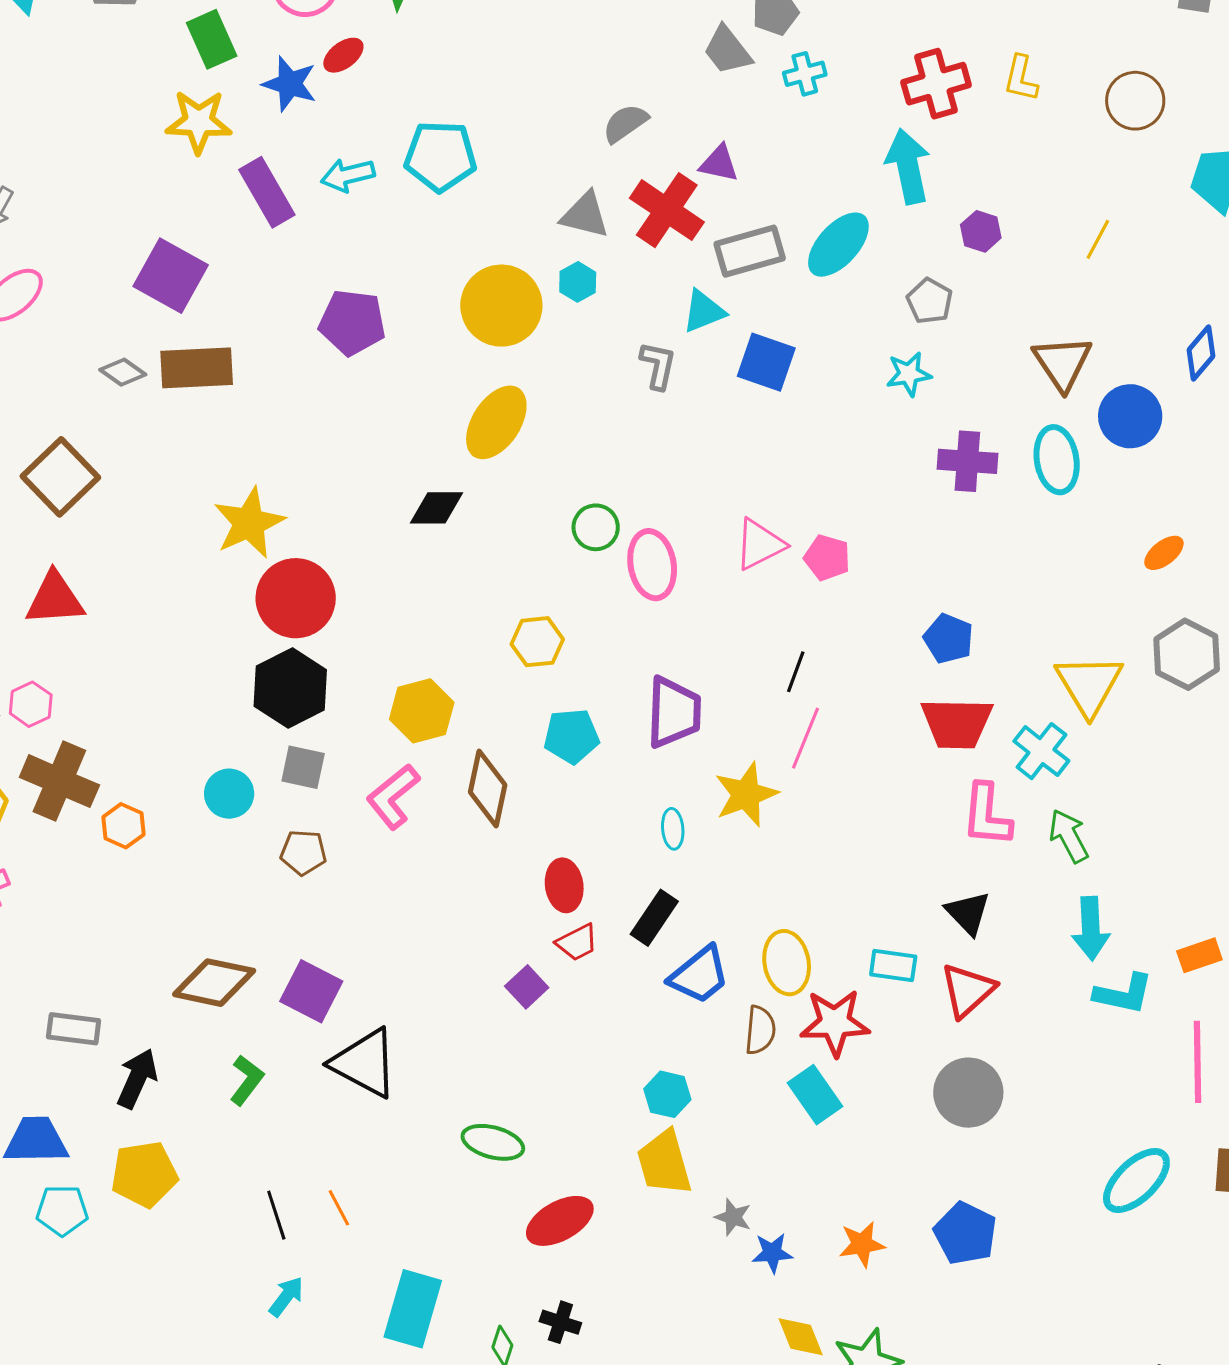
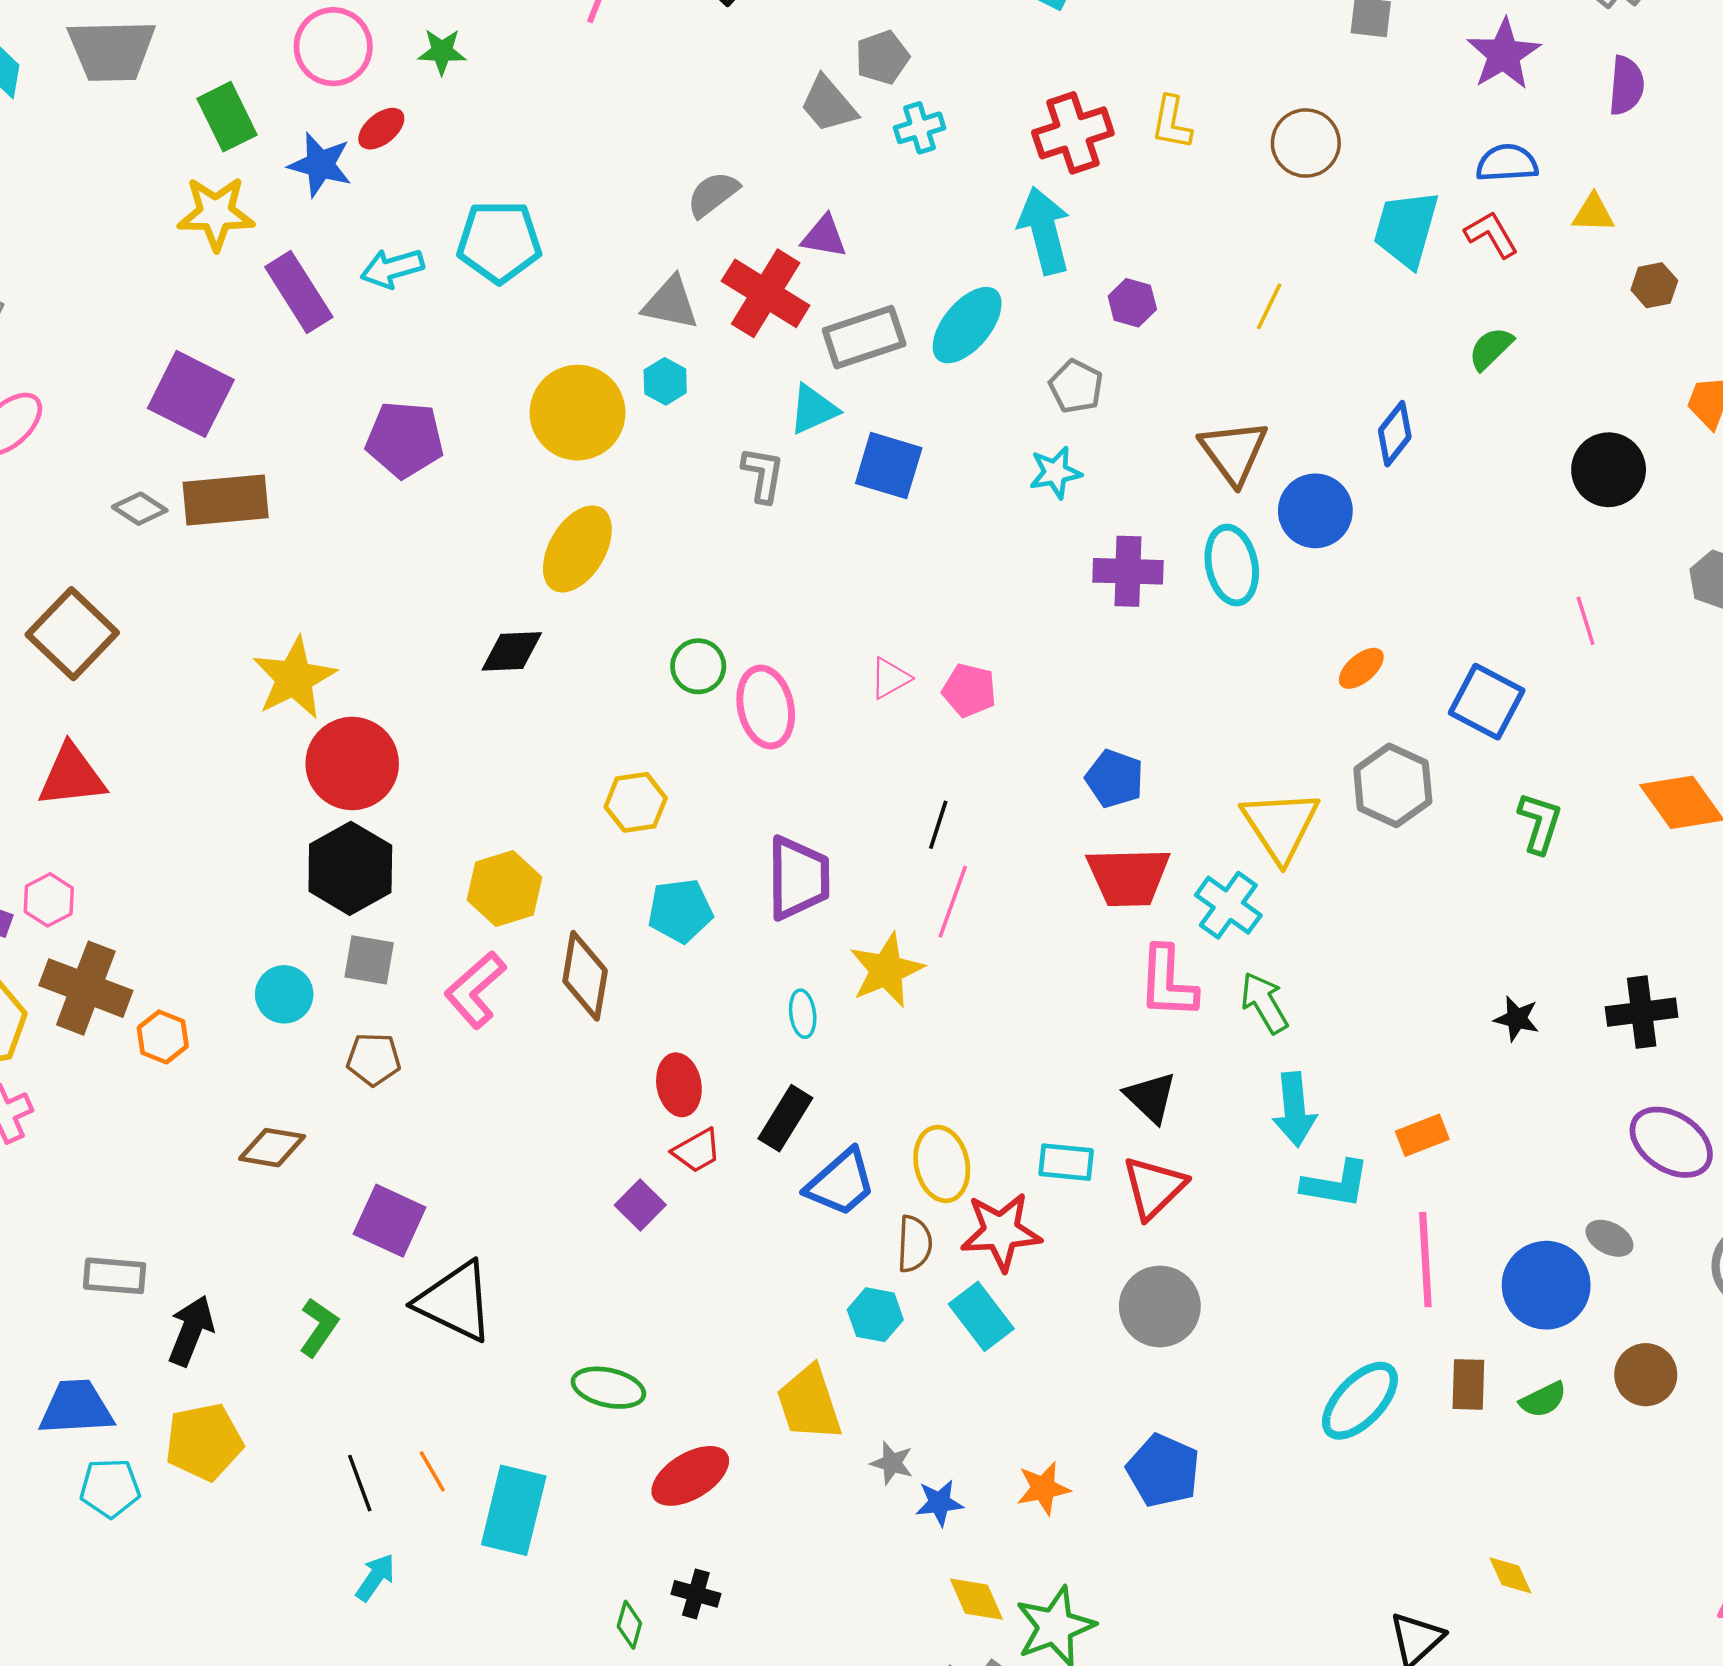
pink triangle: (760, 544) -> (890, 678), size x0.7
brown diamond: (214, 983) -> (272, 1148), moved, size x0.7
cyan hexagon: (667, 1094) -> (875, 1315), moved
cyan rectangle: (413, 1309) -> (514, 1510), moved

